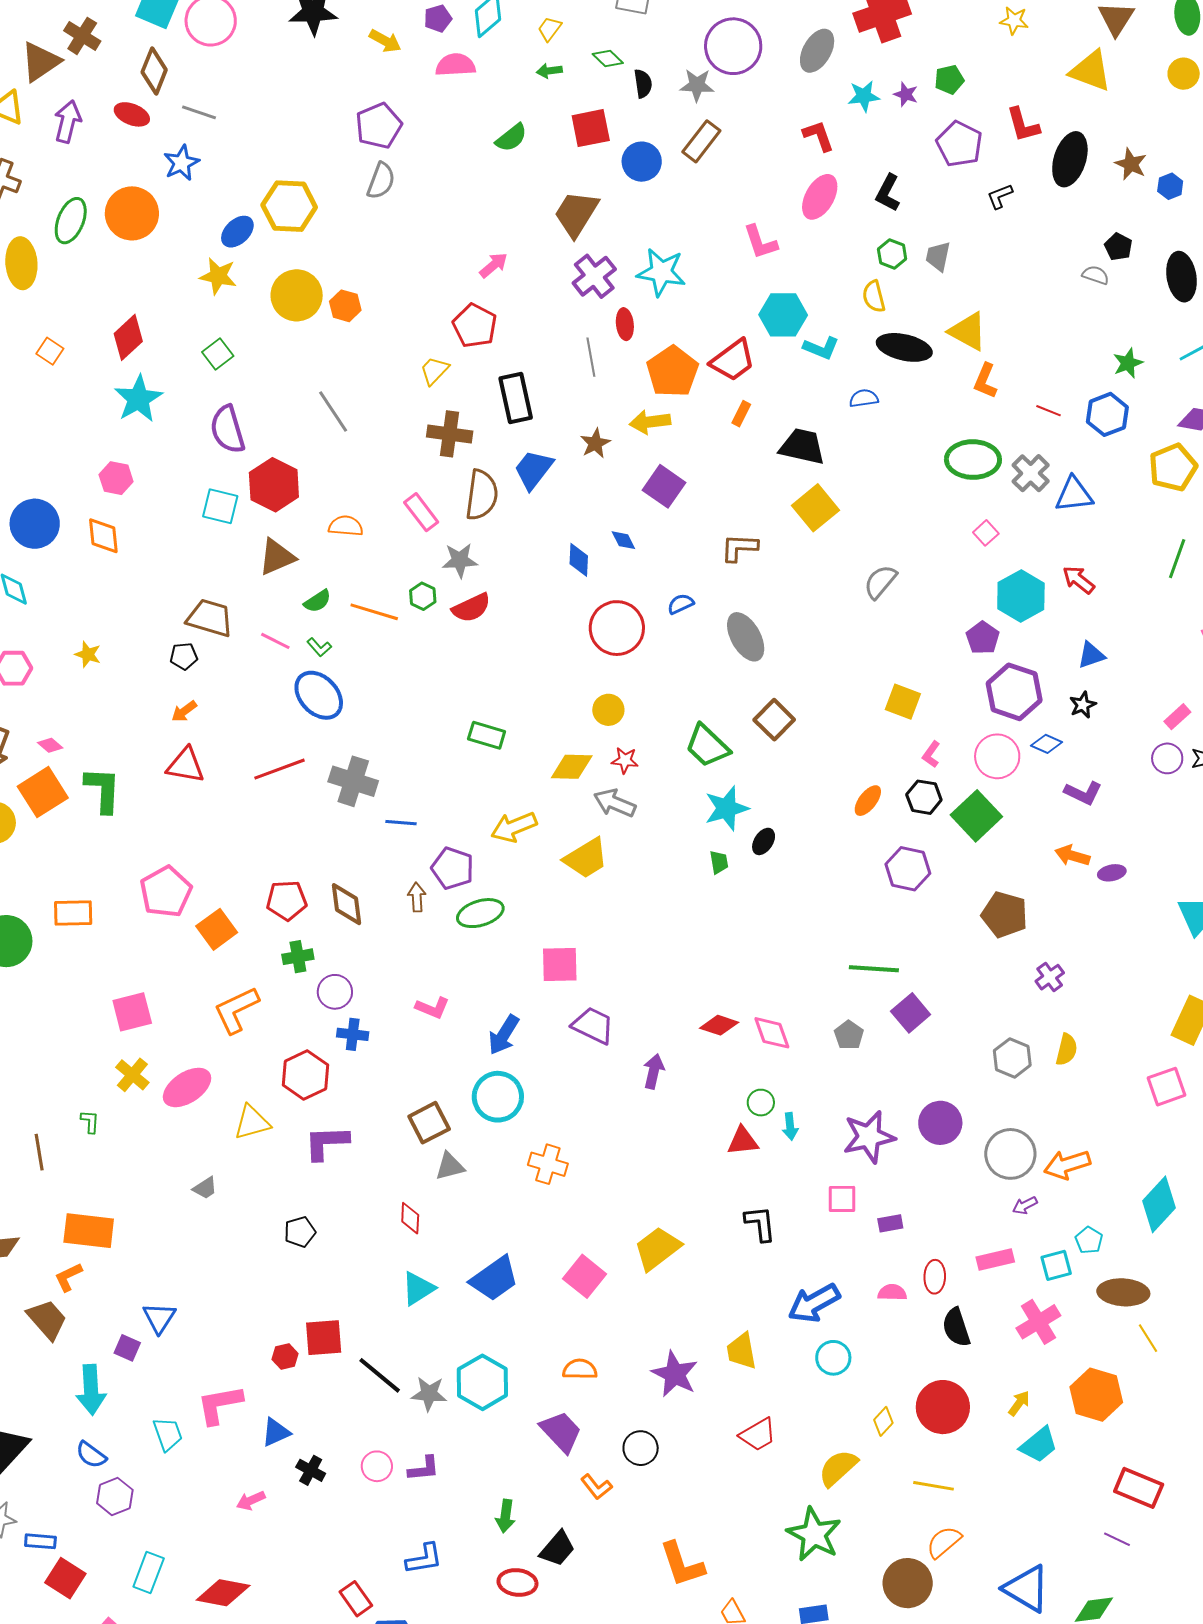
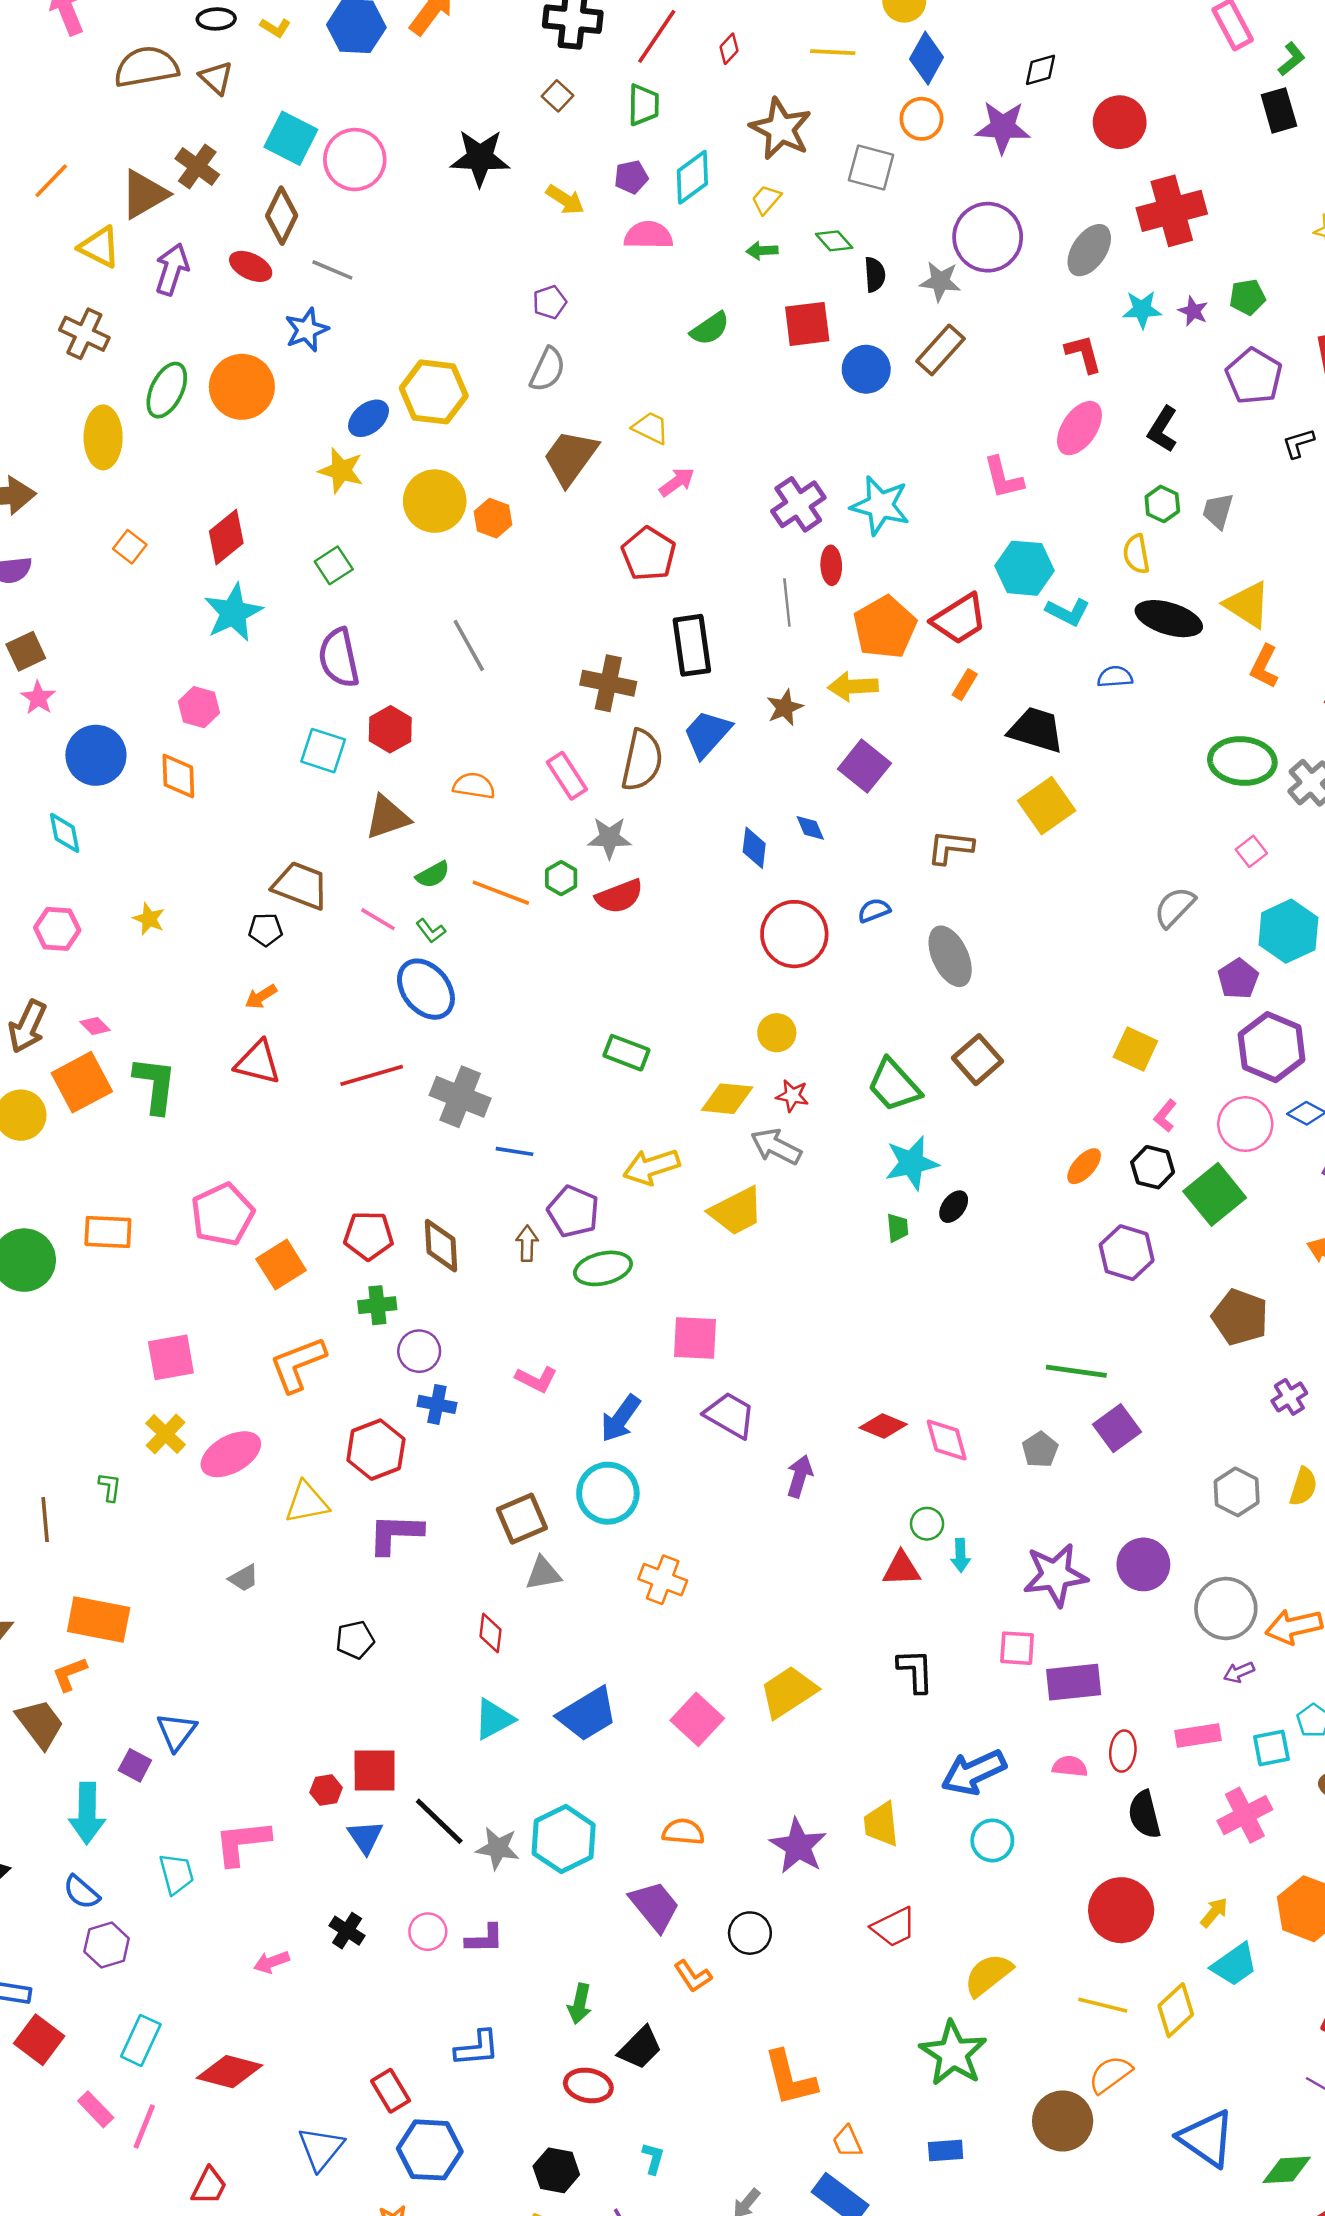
purple pentagon: (379, 126) -> (550, 302), size x0.6
brown trapezoid: (576, 214) -> (570, 458), moved
yellow trapezoid: (434, 370) -> (651, 428), moved, turned 68
red hexagon: (274, 485) -> (390, 729), size x0.7
gray semicircle: (880, 582) -> (1175, 907), moved
purple rectangle: (890, 1223) -> (1074, 1682), size x1.8
yellow diamond: (883, 1421) -> (1176, 2010), moved, size x1.5
blue triangle: (276, 1432) -> (365, 1837), moved, turned -44

